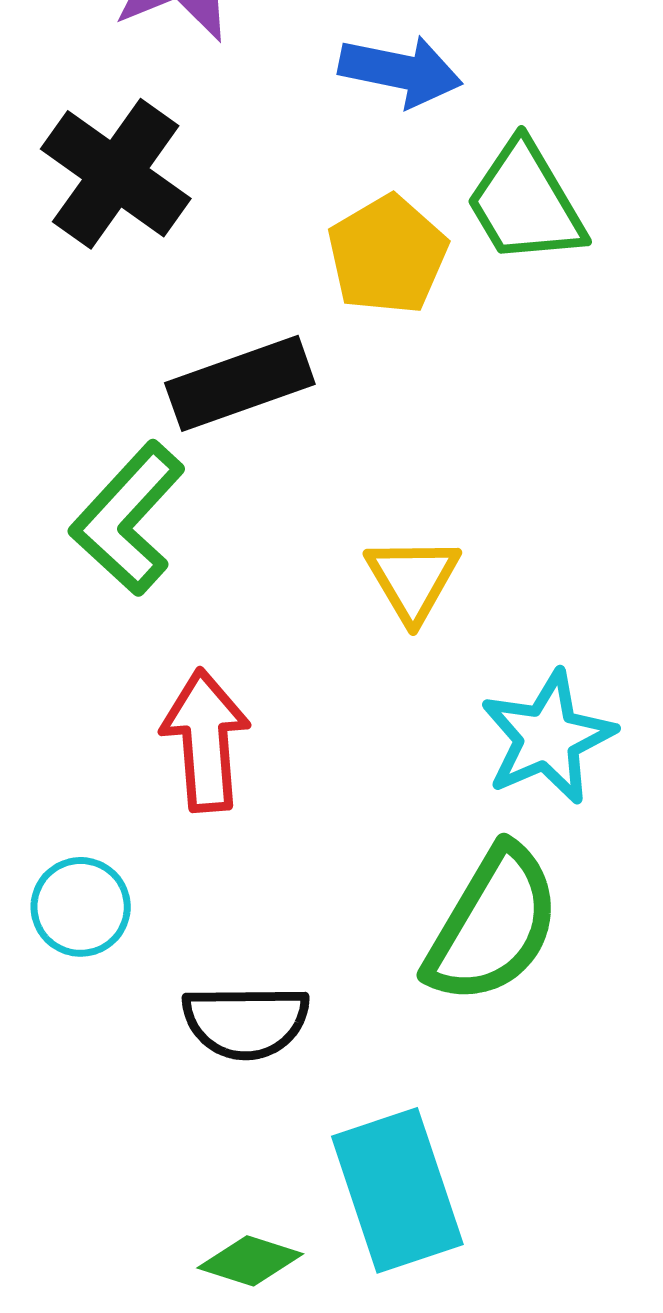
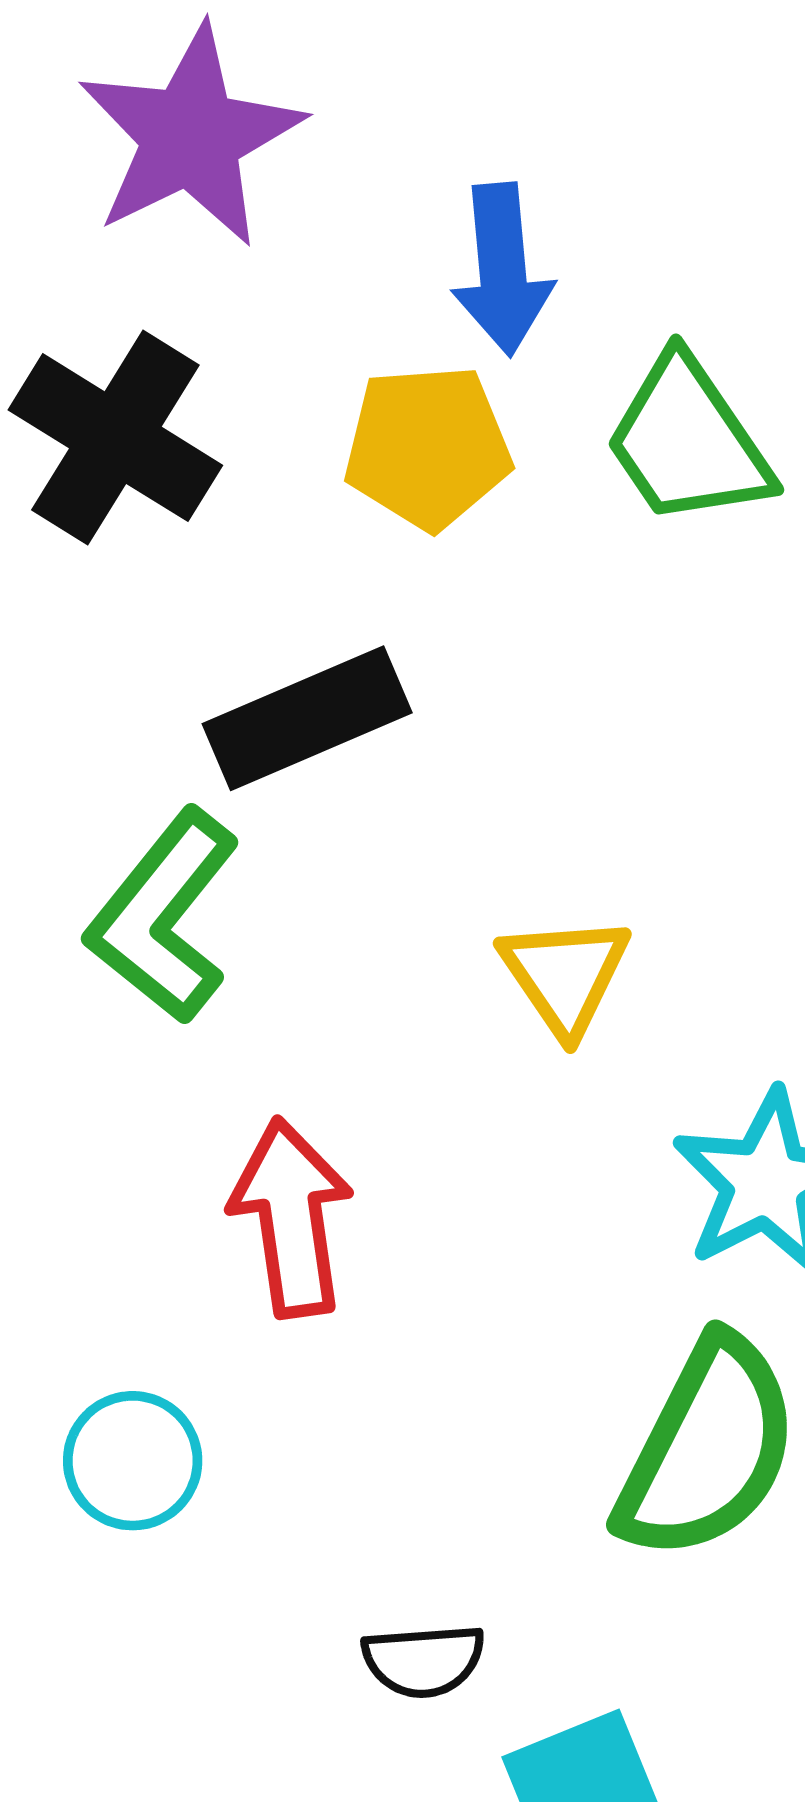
blue arrow: (400, 71) -> (502, 269), turned 77
yellow pentagon: (387, 255) -> (428, 447), moved, turned 30
black semicircle: (246, 1022) -> (424, 1660), moved, size x0.7

